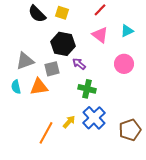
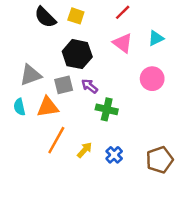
purple arrow: (79, 64) -> (90, 86), moved
blue cross: (94, 118) -> (114, 155), moved, size x0.6
orange line: (46, 133) -> (56, 140), moved

